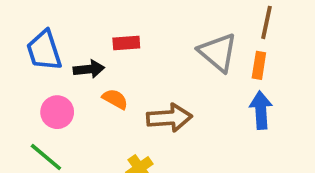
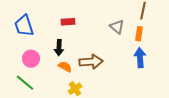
gray triangle: (218, 52) -> (117, 27), size x0.7
black arrow: (89, 69) -> (59, 48), moved, turned 98
orange semicircle: (115, 99) -> (65, 67), moved

